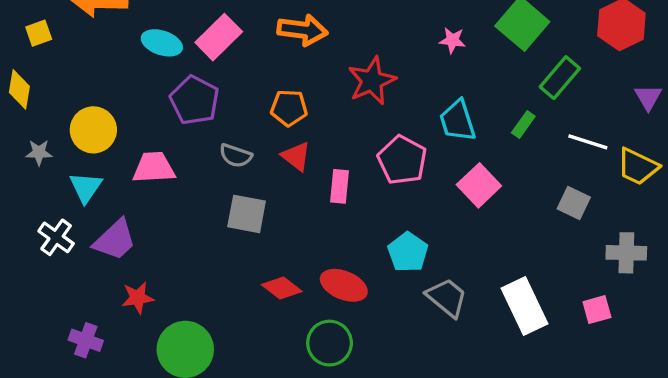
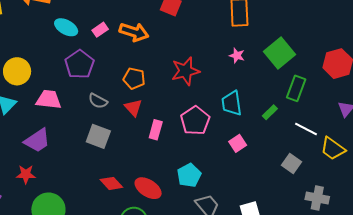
orange arrow: (302, 30) -> (134, 32), moved
pink rectangle: (219, 37) -> (100, 30), size x0.6
green rectangle: (560, 78) -> (296, 88), turned -30
pink square: (479, 185) -> (238, 143), size x0.7
purple trapezoid: (115, 240) -> (37, 141), moved

